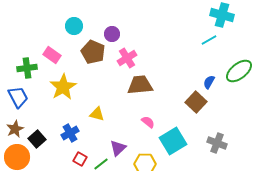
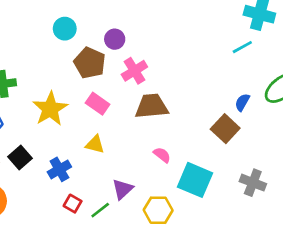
pink rectangle: (52, 55) -> (98, 104), moved
black square: (37, 139) -> (20, 158), moved
cyan square: (173, 141) -> (195, 180), turned -36

